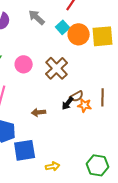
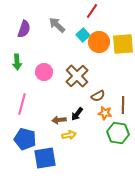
brown semicircle: (77, 96) -> (98, 96), moved
black arrow: (68, 103) -> (77, 114), moved
green hexagon: (98, 165) -> (118, 133), moved
yellow arrow: (53, 166) -> (69, 135), moved

